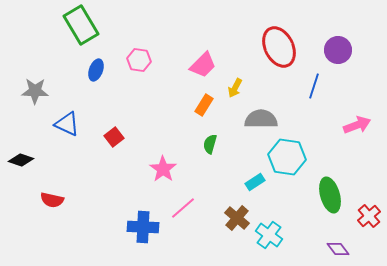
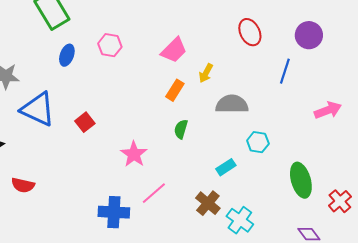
red ellipse: (279, 47) -> (250, 32), size x0.7
blue triangle: (67, 124) -> (38, 109), size x1.4
cyan hexagon: (287, 157) -> (258, 142), size x0.6

